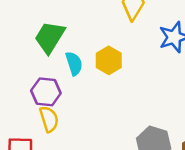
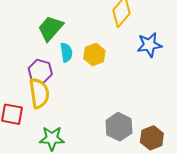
yellow semicircle: (49, 119) -> (39, 93), size x1.4

